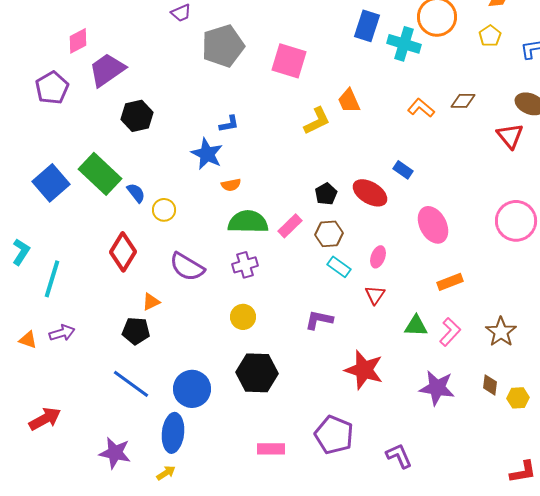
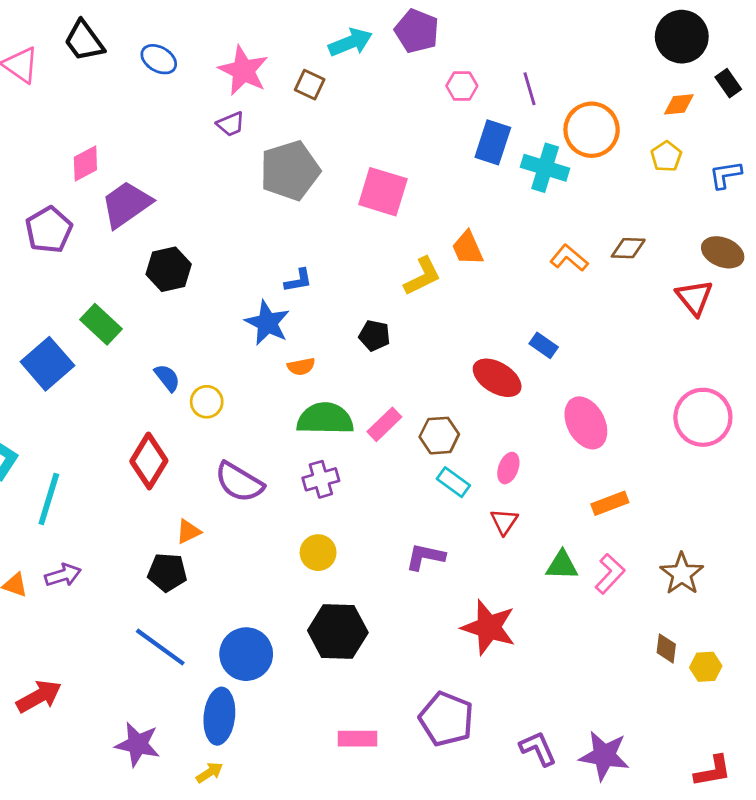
green rectangle: (100, 174) -> (101, 324), moved, size x0.7
black pentagon: (326, 194) -> (374, 336), moved, turned -30
purple star: (437, 388) -> (604, 756), moved

